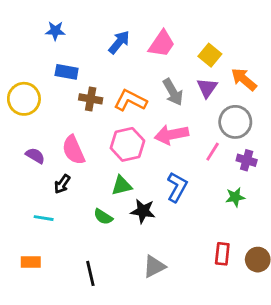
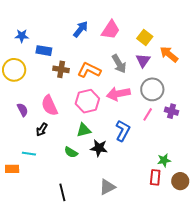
blue star: (55, 31) -> (22, 36), moved
gray circle: (235, 122) -> (152, 89), moved
pink line: (213, 152) -> (148, 114), moved
purple semicircle: (35, 156) -> (22, 110), turned 32
green star: (235, 197) -> (164, 160), moved
orange rectangle: (31, 262) -> (12, 169), moved

